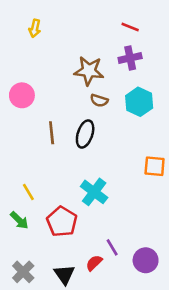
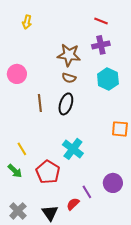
brown semicircle: (99, 100) -> (69, 78), moved
purple circle: (146, 260) -> (113, 183), moved

